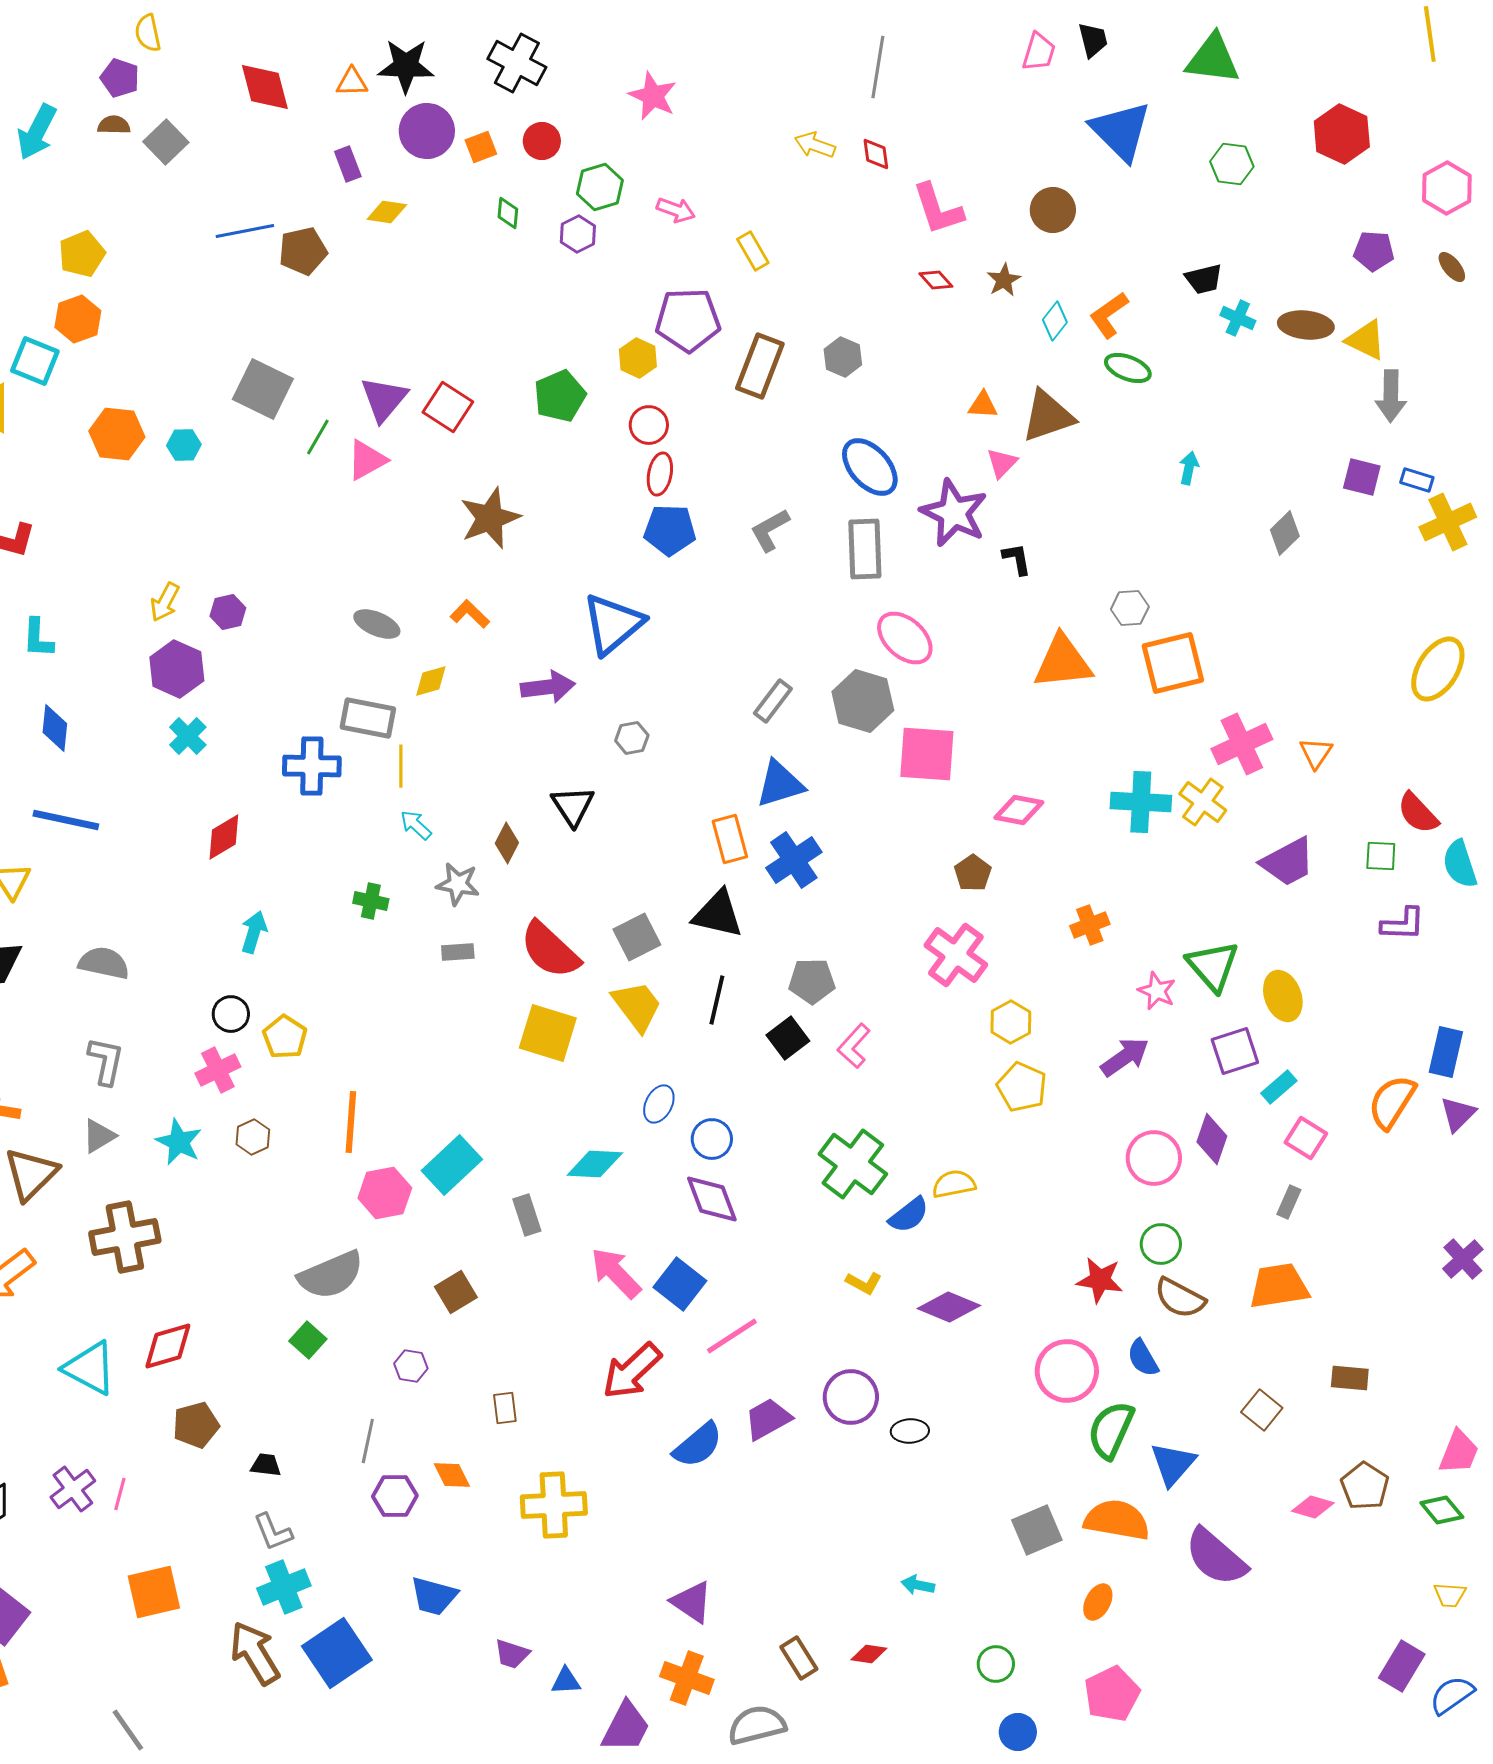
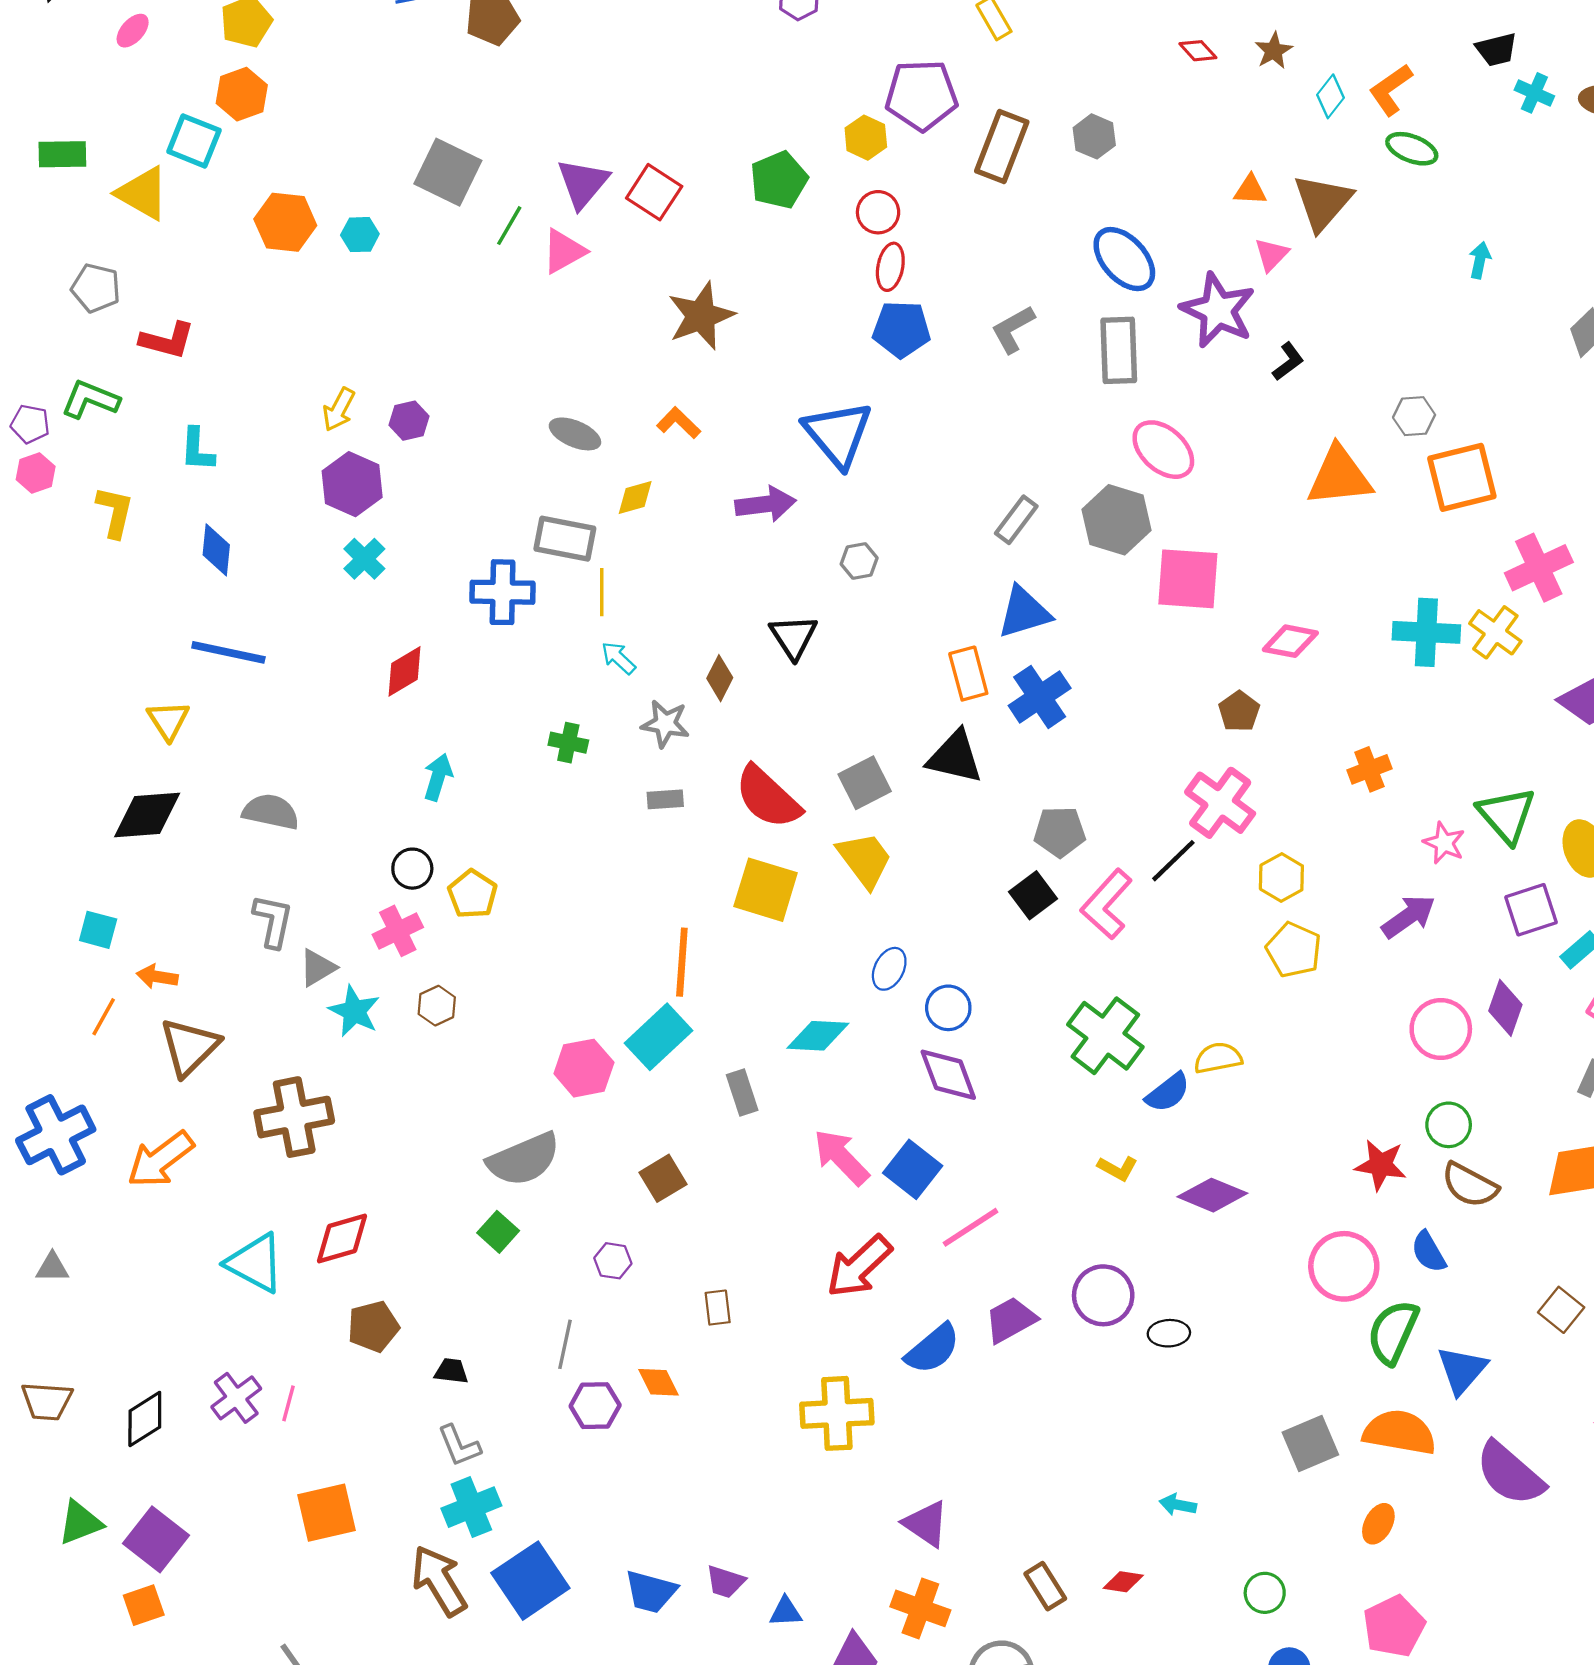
brown triangle: (1048, 416) -> (1323, 202), turned -30
black L-shape: (1017, 559) -> (1288, 362), turned 63
blue triangle: (613, 624) -> (838, 434), turned -30
black line: (717, 1000) -> (1173, 861), moved, turned 33
pink L-shape: (854, 1046) -> (1106, 904), size x1.4
orange line: (351, 1122) -> (682, 962), moved
gray triangle: (99, 1136) -> (318, 968), moved
yellow cross: (554, 1505) -> (837, 1413), moved
blue trapezoid: (434, 1596) -> (651, 1592), moved

